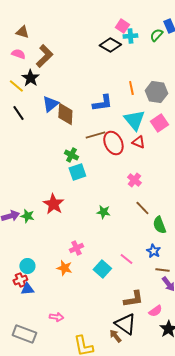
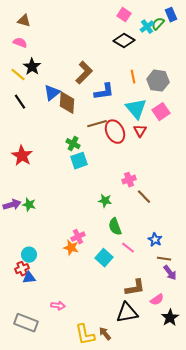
cyan cross: (130, 36) -> (147, 27), moved, turned -32
black diamond: (110, 45) -> (124, 41), moved
brown L-shape: (44, 56) -> (84, 73), moved
red triangle: (138, 142) -> (140, 131), turned 40
pink cross: (134, 180) -> (129, 180), moved, turned 32
red star: (53, 204) -> (22, 156), moved
green semicircle: (159, 225) -> (115, 227), moved
orange star: (64, 268) -> (71, 248), moved
black triangle: (125, 324) -> (127, 313), turned -45
brown arrow: (115, 336) -> (105, 334), moved

